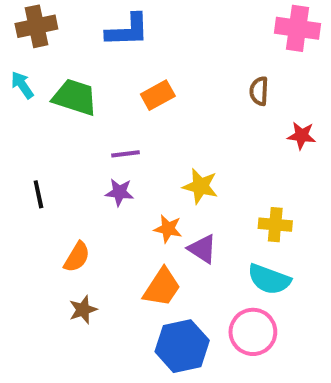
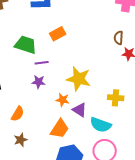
brown semicircle: (259, 91) -> (119, 38), moved
green trapezoid: (75, 97) -> (26, 45), moved
yellow star: (200, 186) -> (79, 79), size x1.4
cyan semicircle: (269, 279) -> (101, 125), moved

